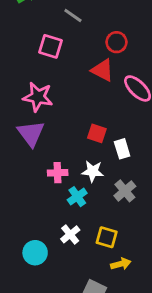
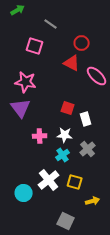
cyan cross: (77, 197) -> (63, 155), moved
white cross: (70, 234) -> (49, 180), size x1.5
yellow arrow: (121, 264) -> (93, 201), moved

